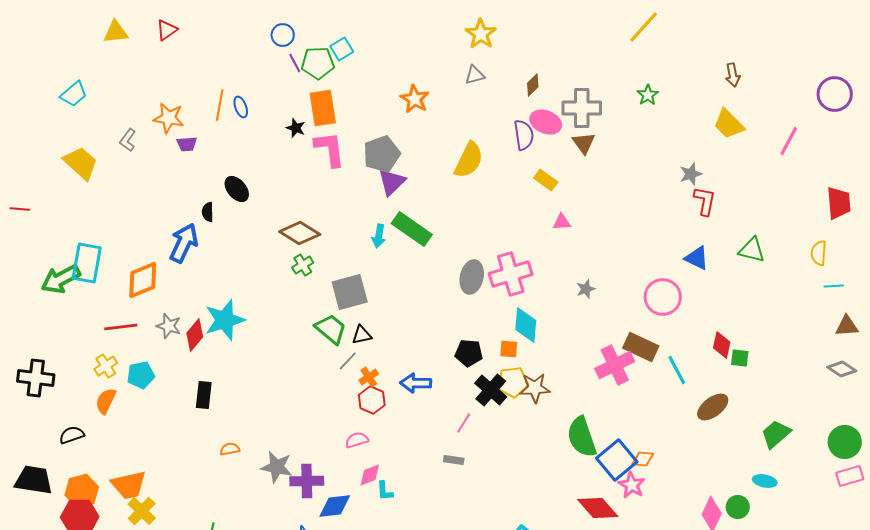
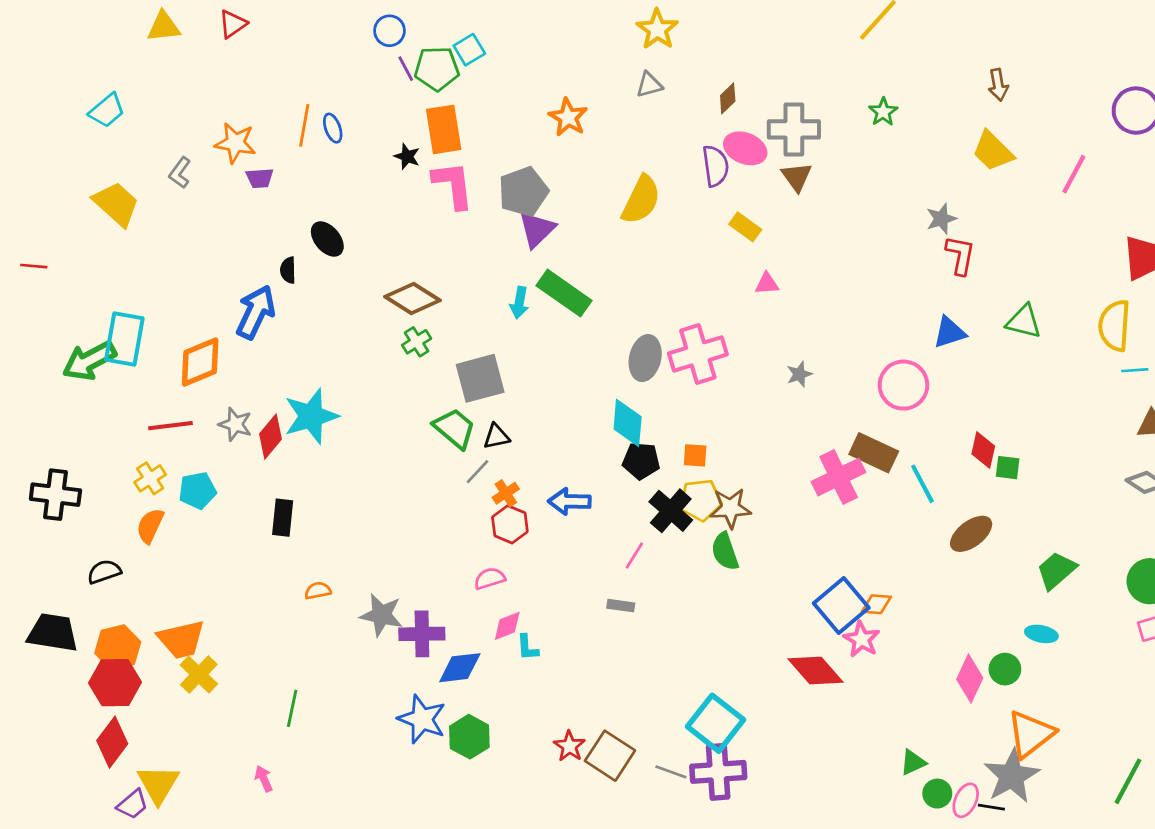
yellow semicircle: (819, 253) -> (1114, 326), size x1.5
blue triangle: (697, 258) -> (949, 332), turned -44
cyan diamond: (526, 325) -> (628, 423), moved
green semicircle: (582, 437) -> (725, 551), moved, size x0.7

